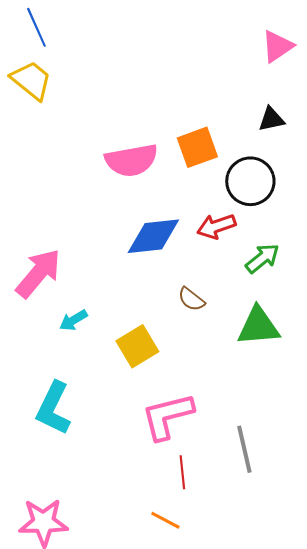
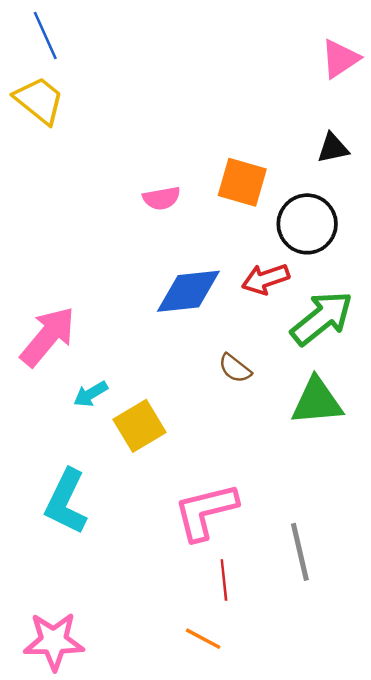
orange square: (197, 147) -> (242, 182), turned 36
pink semicircle: (131, 160) -> (162, 198), size x0.6
green arrow: (262, 258) -> (322, 318), size x1.5
yellow square: (137, 346) -> (139, 426), moved

